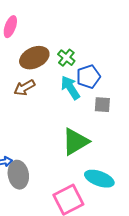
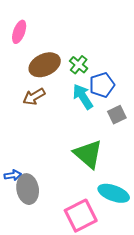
gray square: (102, 105) -> (117, 115), turned -30
green triangle: (75, 142) -> (88, 154), turned -48

